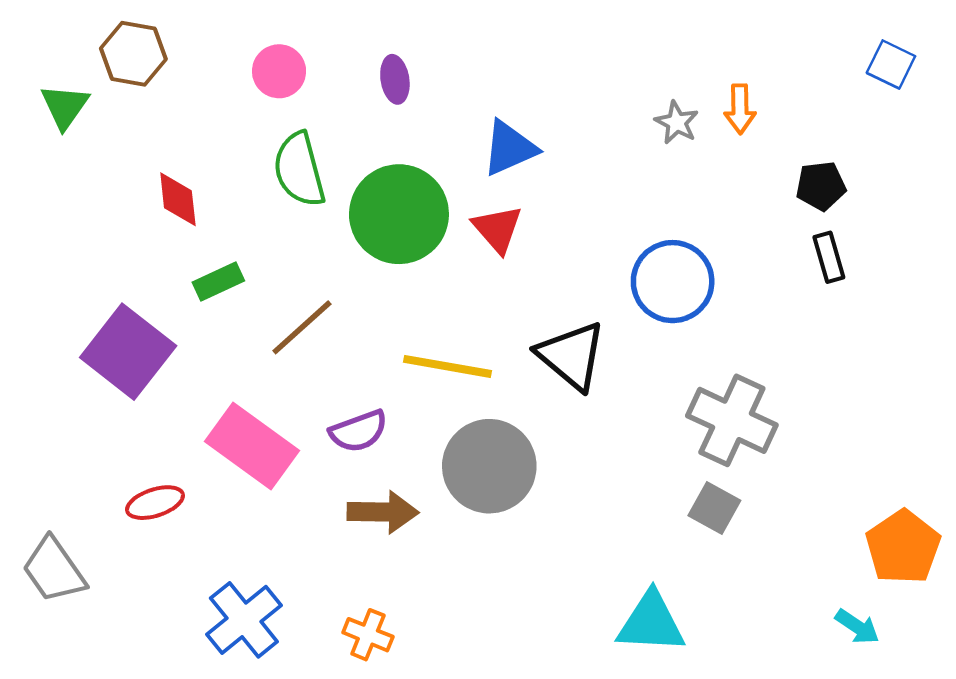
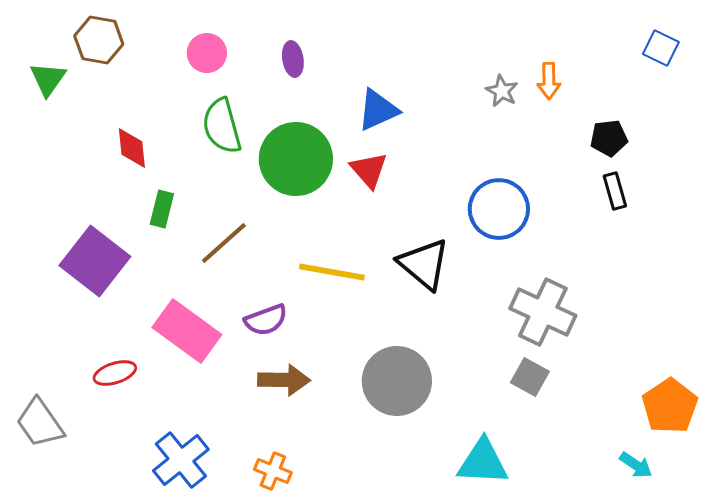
green rectangle: (218, 282) -> (162, 209), turned -51
gray circle: (489, 466) -> (397, 381), moved

